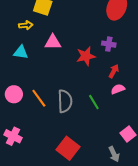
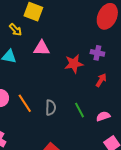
yellow arrow: (26, 25) -> (15, 30), turned 48
pink semicircle: (118, 89) -> (103, 116), moved
gray semicircle: (65, 101) -> (51, 108), size x0.7

